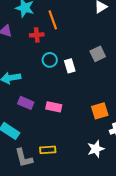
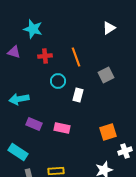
orange line: (53, 20) -> (76, 57), moved
white rectangle: (70, 66) -> (78, 95), moved, turned 32

